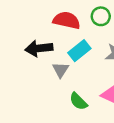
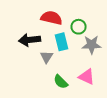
green circle: (101, 16) -> (79, 27), moved
cyan rectangle: (79, 51) -> (62, 42), turned -66

